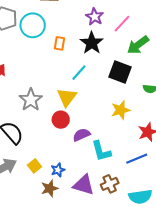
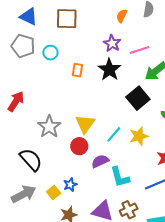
pink line: (122, 24) -> (139, 50), turned 30
cyan circle: (33, 25) -> (50, 53), size x0.6
black square: (120, 72) -> (138, 98), turned 30
cyan line: (79, 73) -> (114, 134), moved
blue star: (58, 170) -> (70, 185), moved

